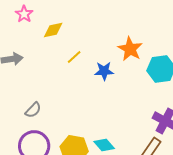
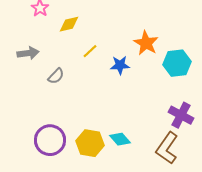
gray semicircle: (33, 110) -> (56, 76), moved

